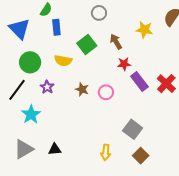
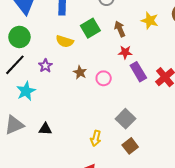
green circle: (30, 62) -> (19, 37), moved

